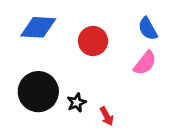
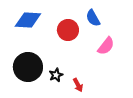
blue semicircle: (148, 29) -> (93, 18), moved

